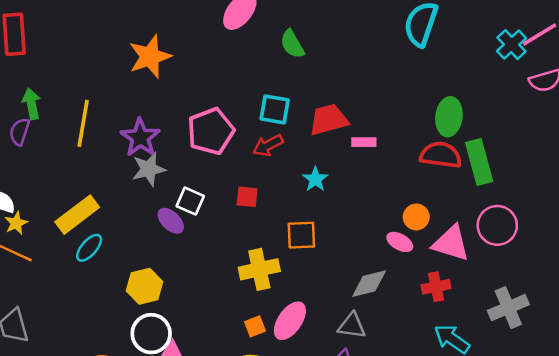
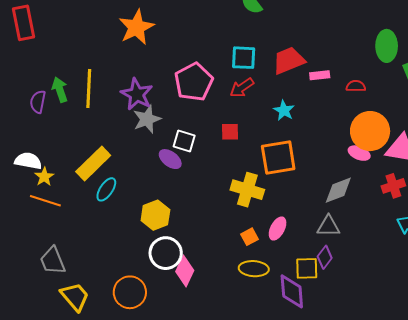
green arrow: (32, 104) -> (60, 90), moved
red semicircle: (441, 155) -> (356, 86), moved, size x0.6
orange circle: (416, 217) -> (370, 131), size x1.8
orange square: (301, 235) -> (278, 158), size x1.4
yellow cross: (259, 269) -> (247, 190), turned 36
pink ellipse: (290, 321) -> (278, 229), size x0.7

